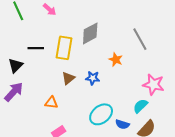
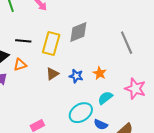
orange star: (116, 60) -> (100, 73), moved
orange triangle: (51, 103) -> (20, 65), moved, turned -32
cyan semicircle: (140, 106) -> (105, 98), moved

